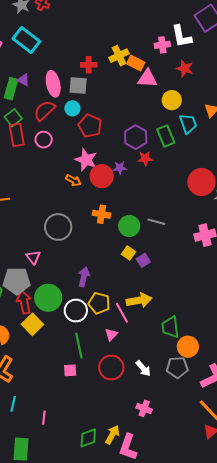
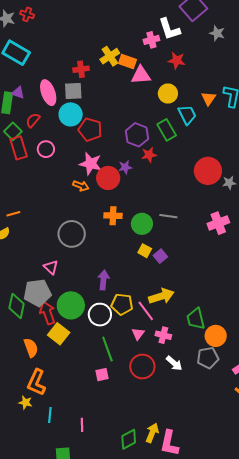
cyan circle: (72, 108) -> (71, 114), size x1.5
red semicircle: (44, 111) -> (33, 120), moved, size x0.7
pink cross: (144, 408) -> (163, 335), moved

